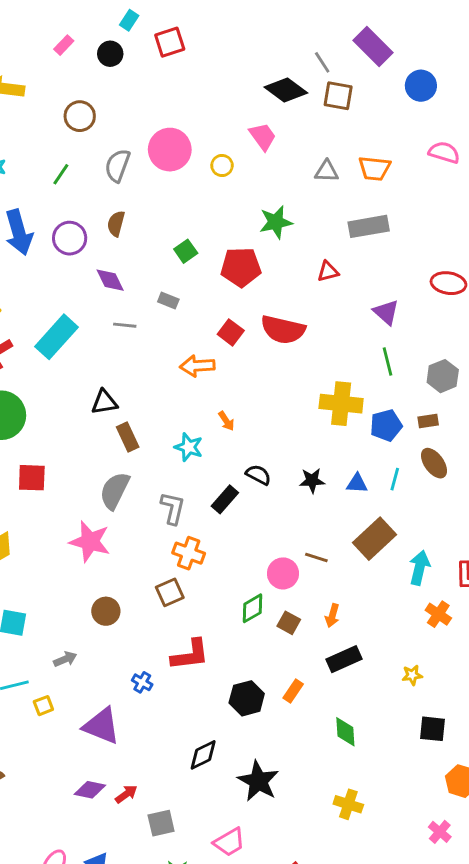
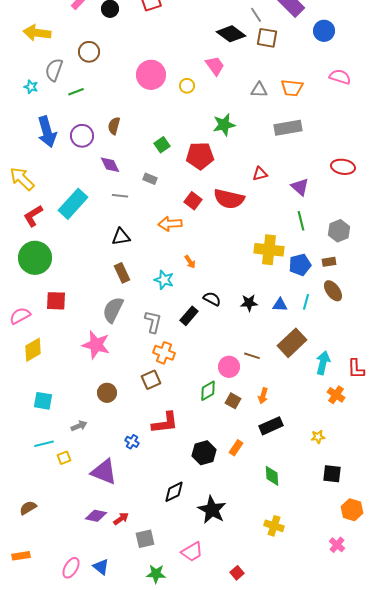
gray semicircle: (117, 166) -> (54, 70), moved
green line: (61, 174) -> (76, 92), turned 35
red triangle: (328, 271) -> (260, 174), moved
black triangle: (104, 402) -> (121, 237), moved

